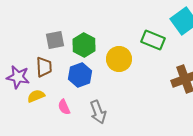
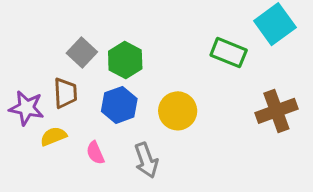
gray square: (55, 40) -> (82, 53), turned -36
yellow circle: (119, 59) -> (178, 111), moved

